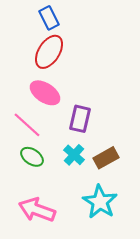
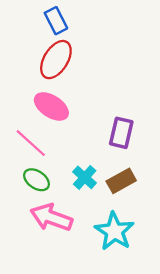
purple rectangle: (80, 119) -> (121, 133), moved
pink arrow: (37, 210) -> (51, 218), moved

